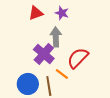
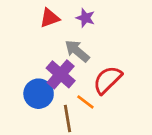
gray arrow: (56, 37) -> (77, 51), turned -48
blue circle: (28, 84) -> (39, 94), moved

